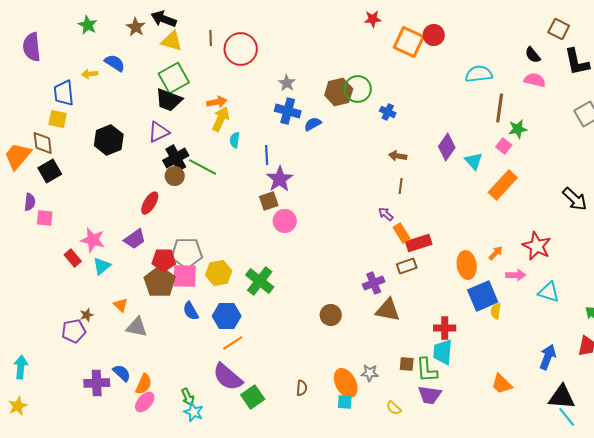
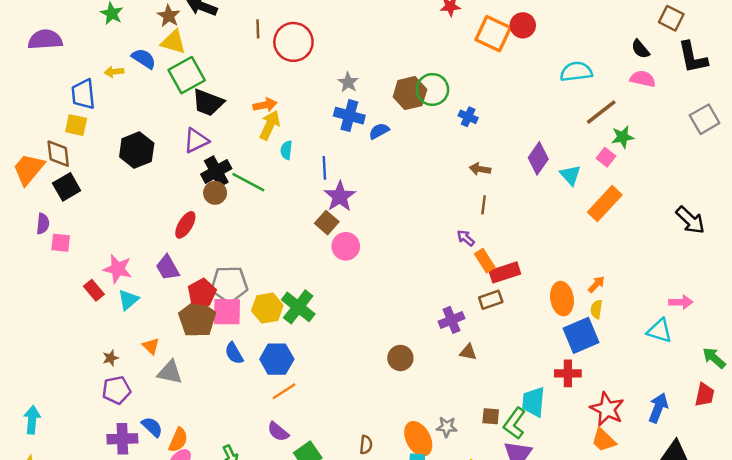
yellow triangle: (172, 41) -> (173, 42), moved
purple semicircle: (32, 47) -> (45, 40), turned 92
green square: (174, 78) -> (187, 75), moved
brown line: (500, 108) -> (601, 112), turned 44
brown square: (269, 201) -> (327, 223), turned -30
purple trapezoid: (135, 239) -> (168, 268), turned 95
red star: (537, 246) -> (607, 409), moved
red pentagon: (164, 260) -> (202, 293), turned -30
pink arrow: (516, 275) -> (681, 302), moved
green cross: (260, 281) -> (298, 307), moved
brown triangle: (388, 310) -> (468, 352), size x0.6
yellow semicircle: (496, 311) -> (596, 309), moved
red cross: (445, 328) -> (568, 373), moved
purple pentagon: (74, 331) -> (116, 390), moved
green L-shape: (427, 370) -> (514, 423), turned 40
purple semicircle: (228, 377) -> (278, 432), size x0.6

